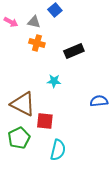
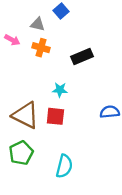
pink arrow: (11, 22) -> (12, 40), moved
red square: (45, 121) -> (55, 116), moved

